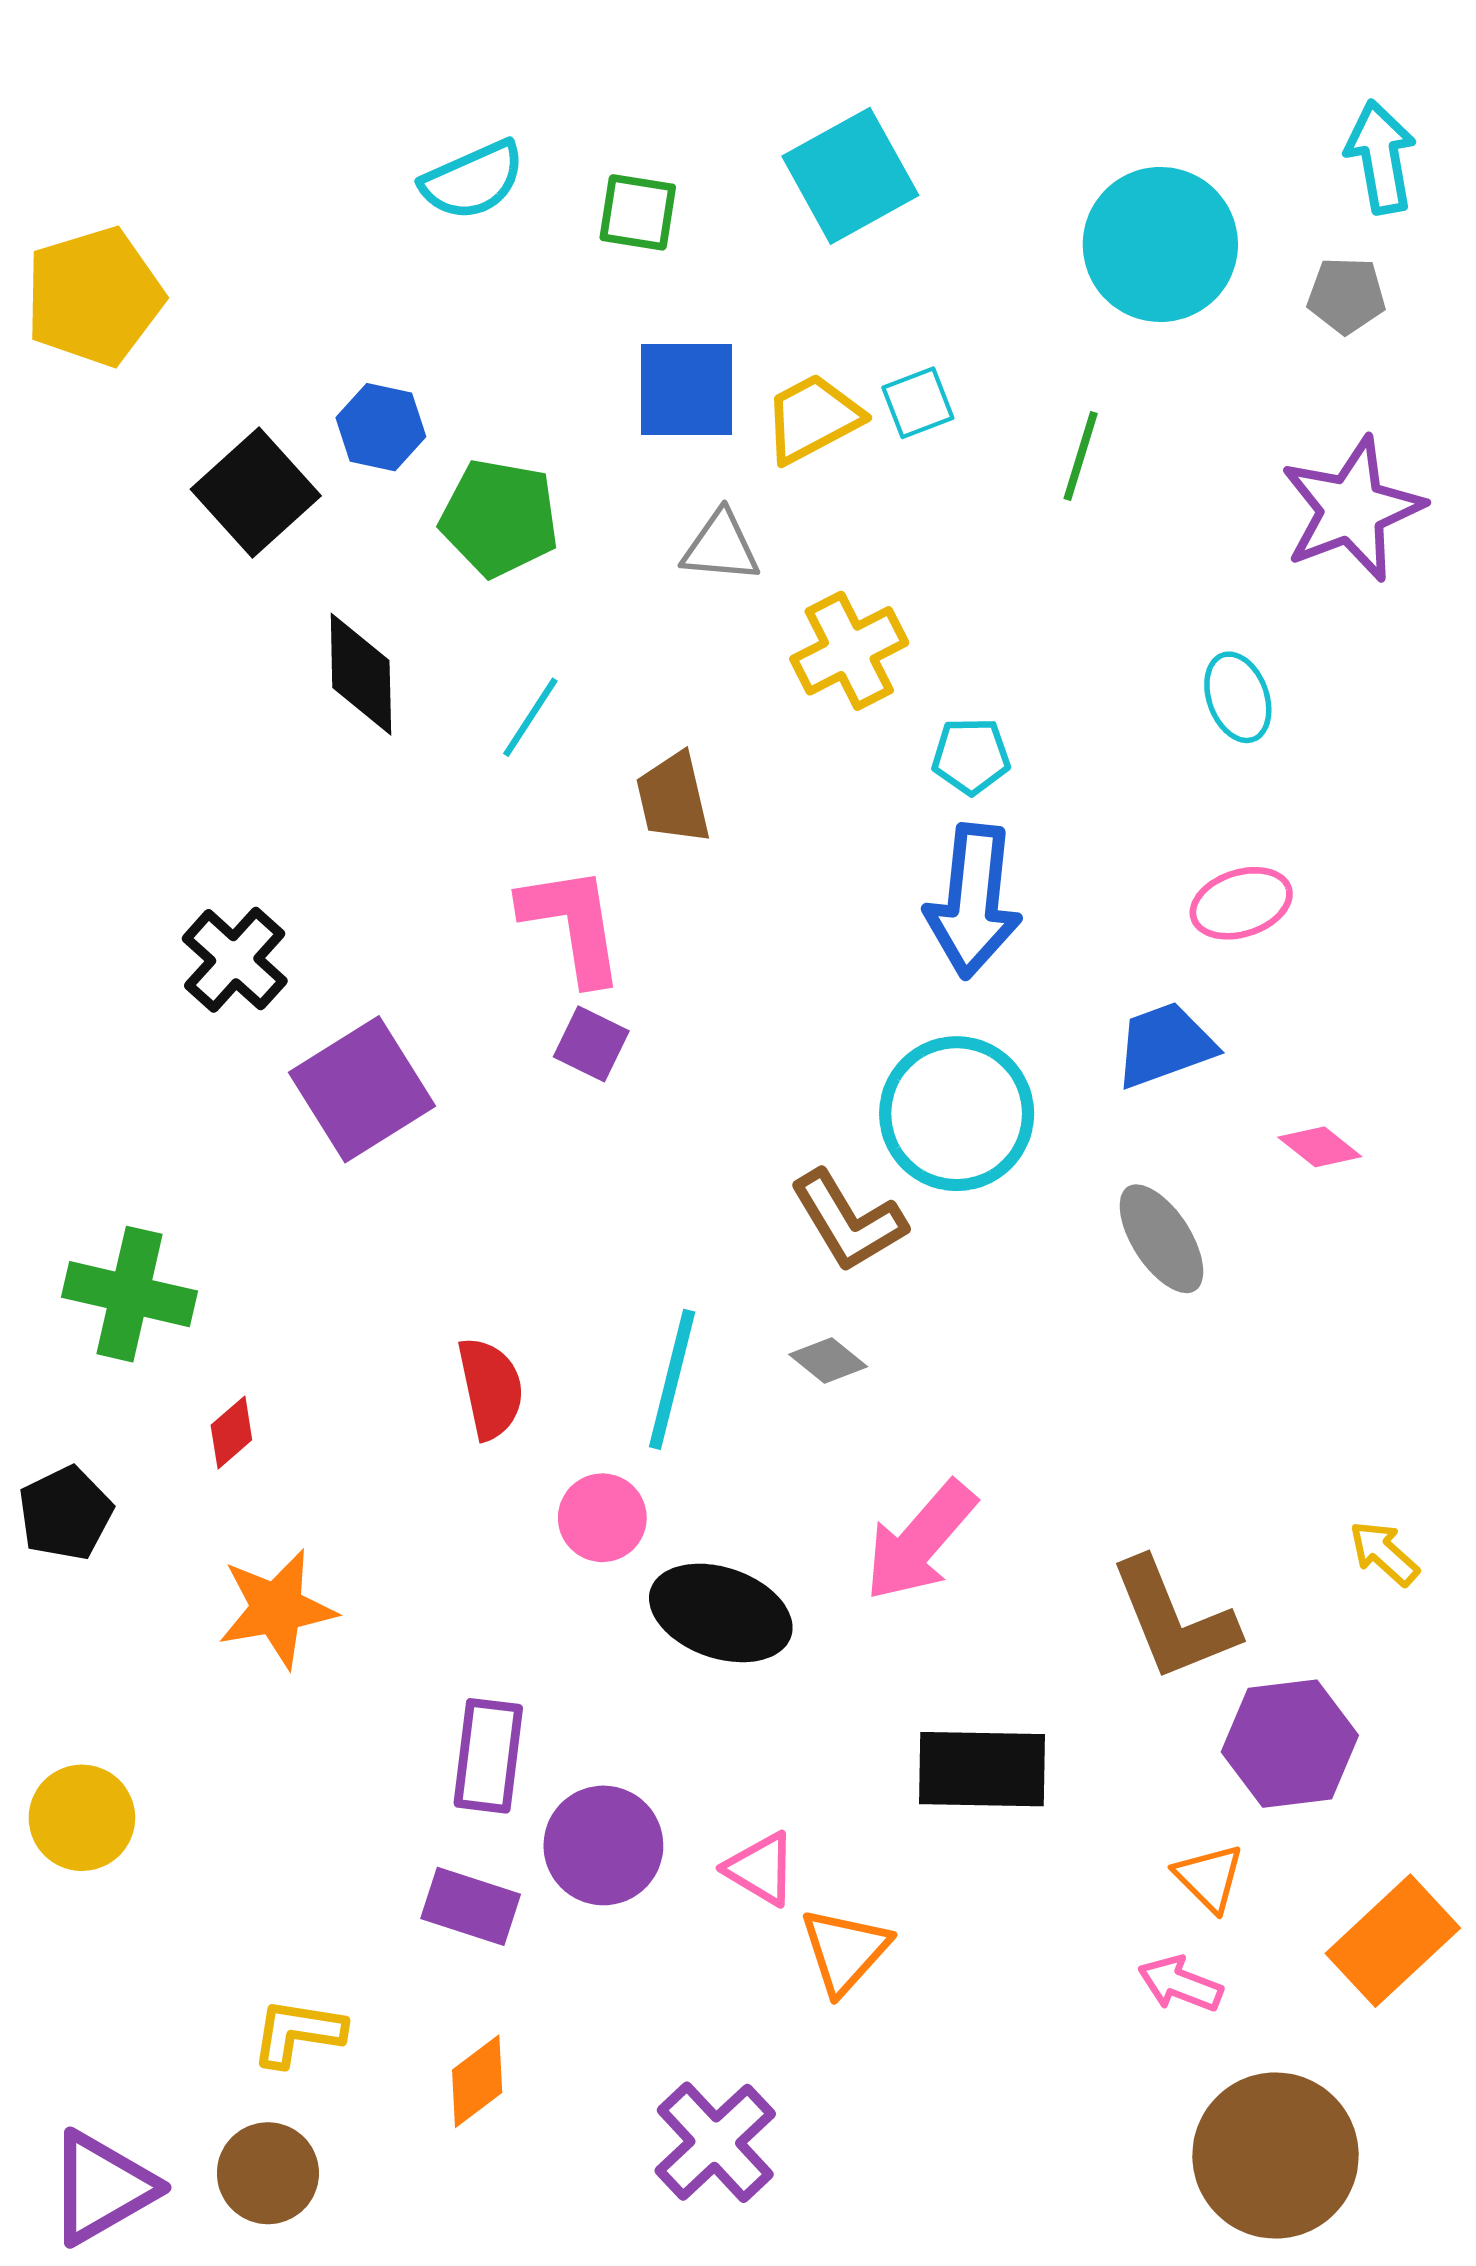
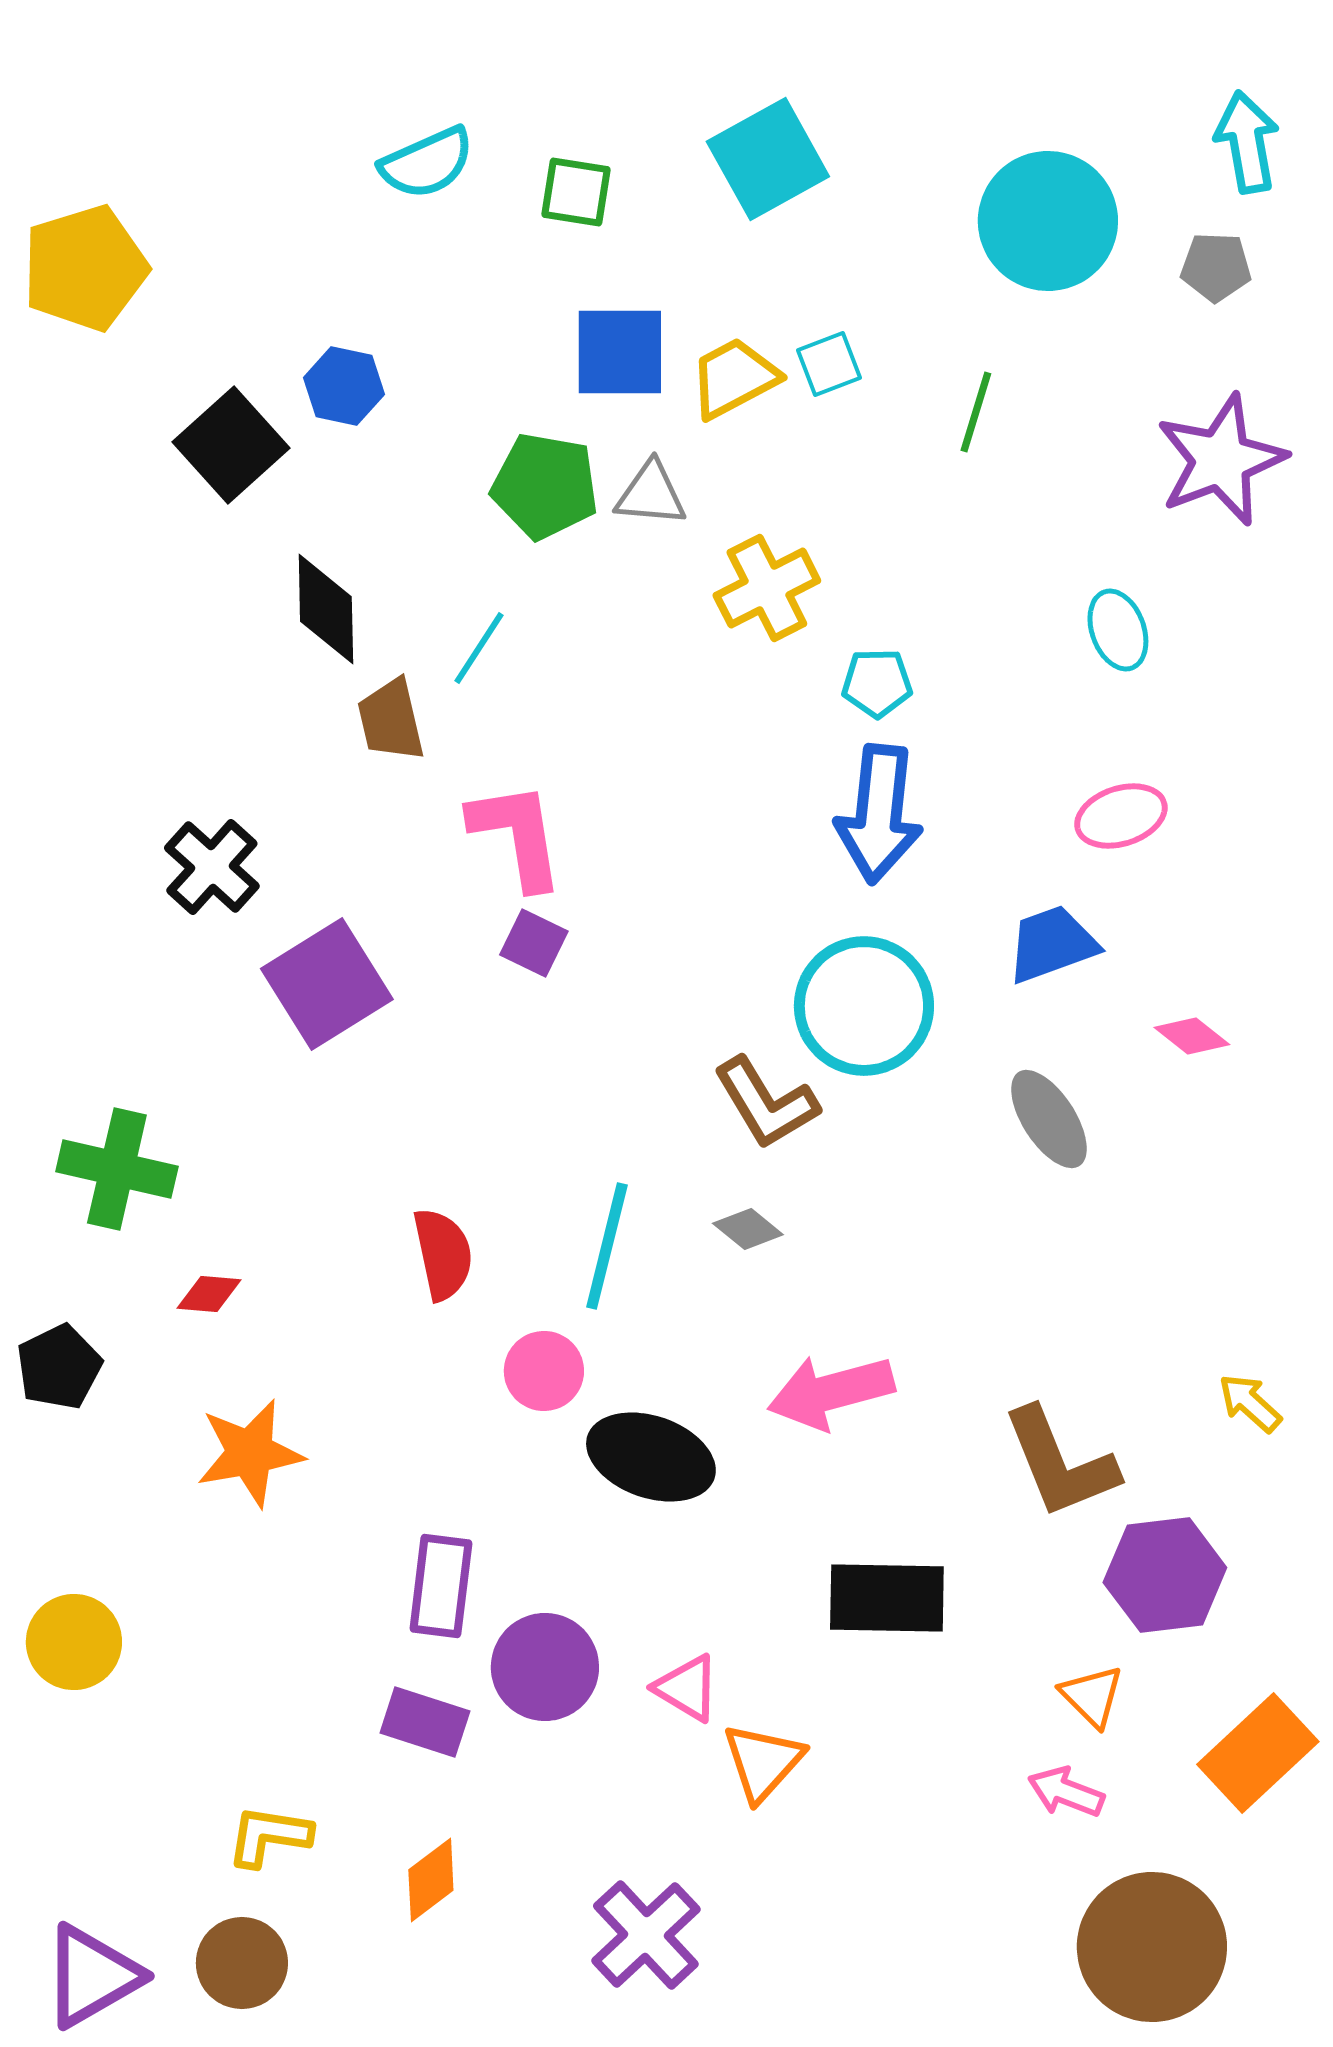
green pentagon: (499, 518) -> (545, 486), moved
brown trapezoid: (673, 798) -> (391, 720), moved
red diamond: (231, 1432) -> (209, 1294), turned 46
pink arrow: (920, 1541) -> (831, 1392), turned 34

